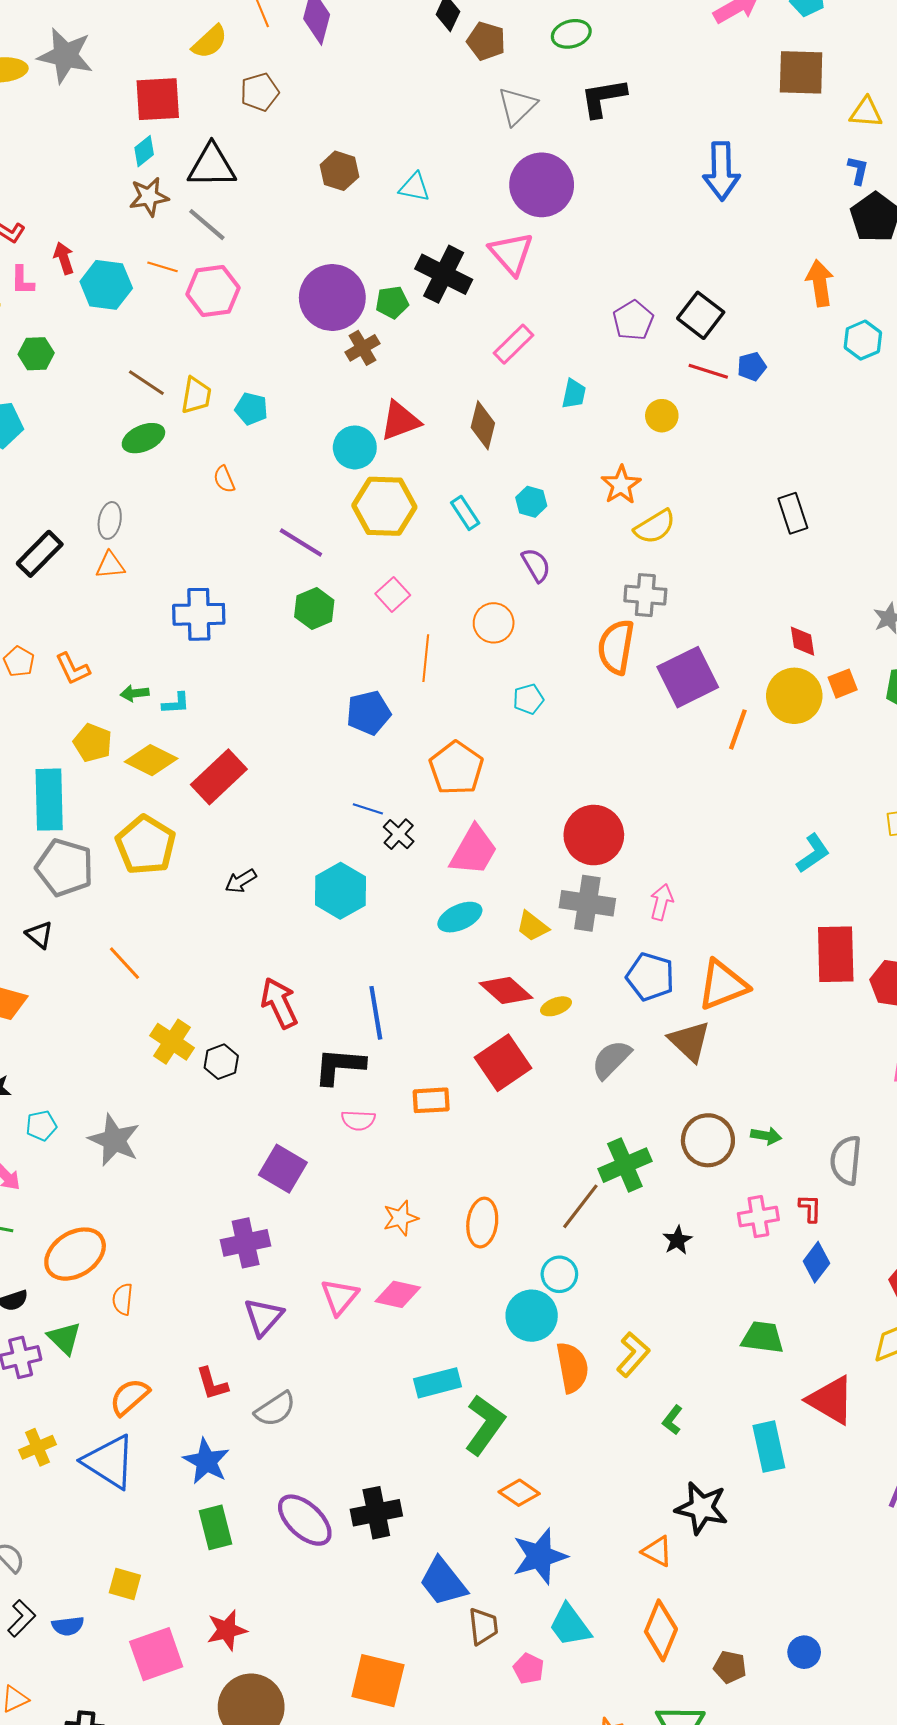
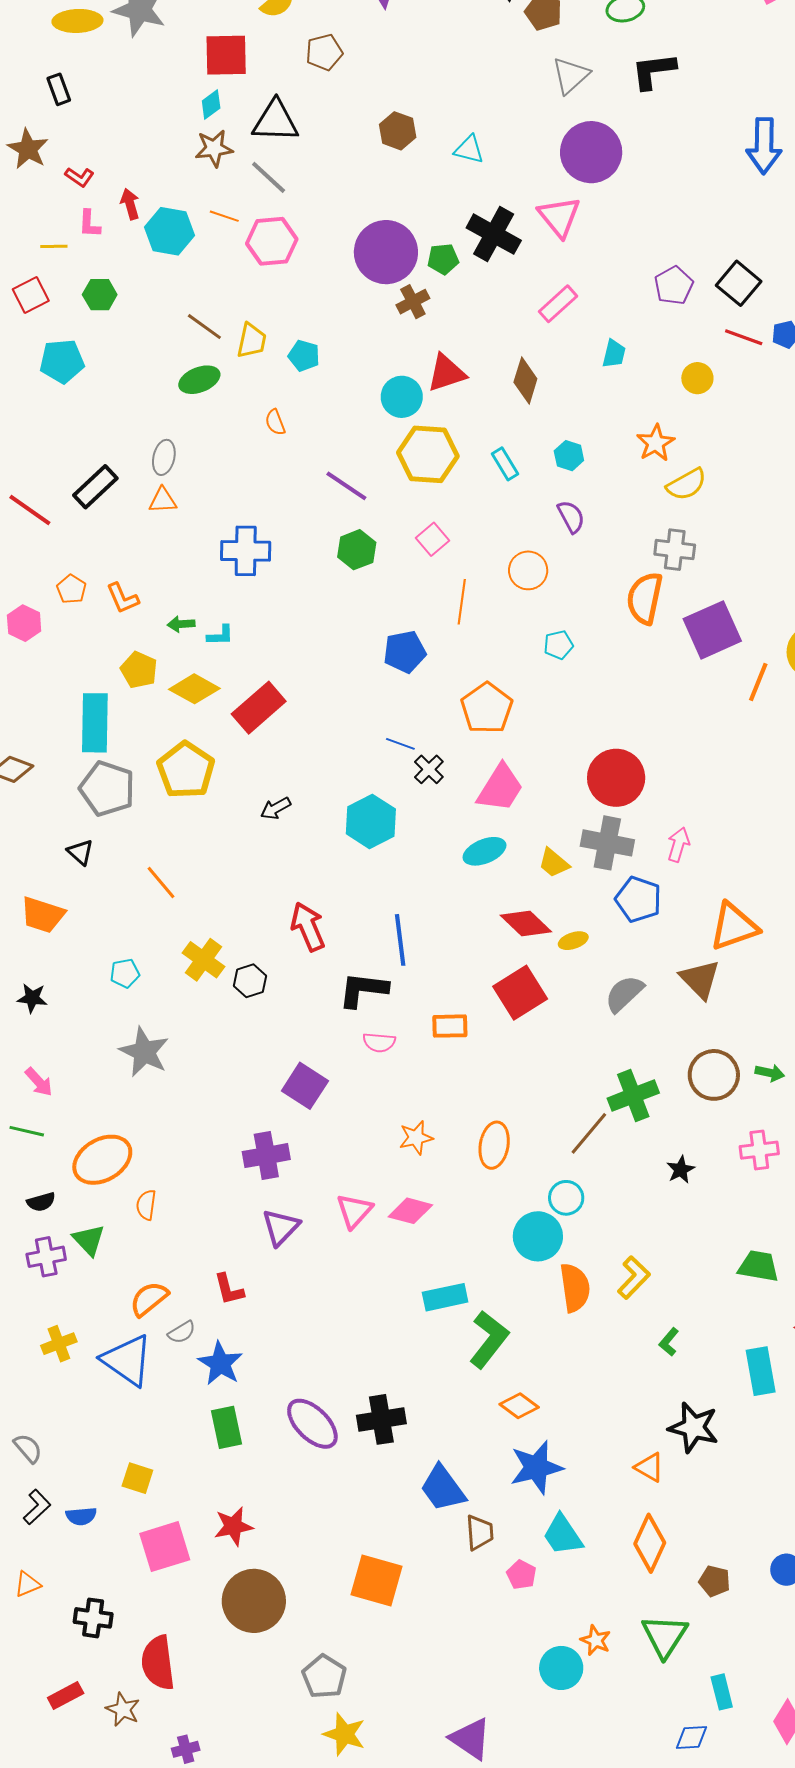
blue pentagon: (650, 977) -> (638, 899), moved
cyan pentagon: (41, 1126) -> (125, 973), moved
gray semicircle: (275, 1409) -> (182, 1332), moved, size x0.7

